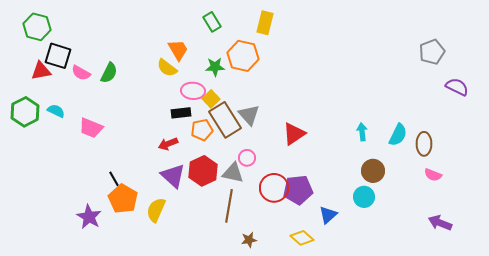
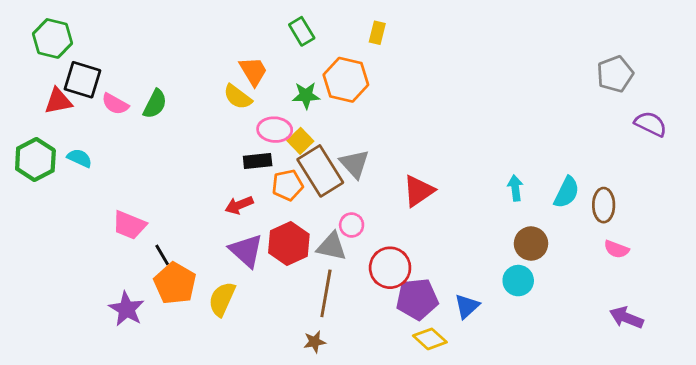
yellow rectangle: (265, 23) -> (377, 33), size x0.7
pink trapezoid: (91, 128) -> (129, 225), moved
purple pentagon: (298, 190) -> (417, 299), moved
brown star: (249, 240) -> (315, 342), moved

